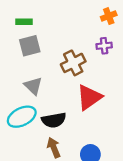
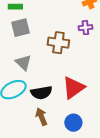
brown cross: (73, 63) -> (58, 43), turned 35
red triangle: (89, 97) -> (73, 88), moved

